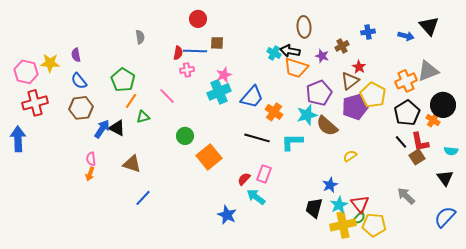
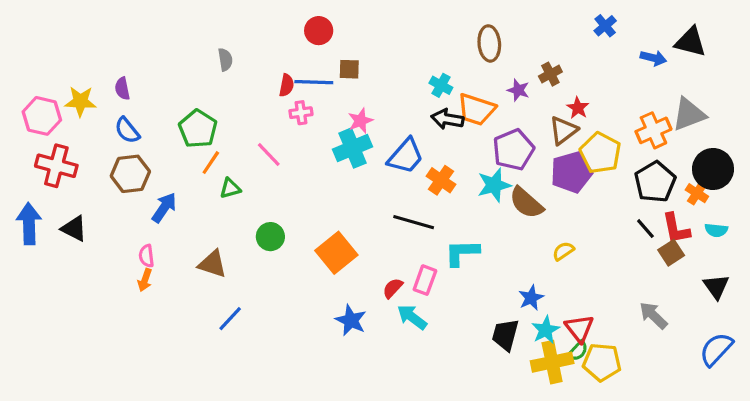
black triangle: (429, 26) -> (690, 42), turned -35
blue cross: (368, 32) -> (605, 26), moved, turned -32
black arrow: (290, 51) -> (447, 119), moved
red cross: (35, 103) -> (56, 166), turned 30
black triangle: (117, 128) -> (74, 229), moved
green circle: (185, 136) -> (270, 237), moved
cyan L-shape: (292, 142) -> (462, 253), moved
cyan semicircle: (451, 151) -> (716, 230), moved
blue star: (227, 215) -> (351, 320), moved

